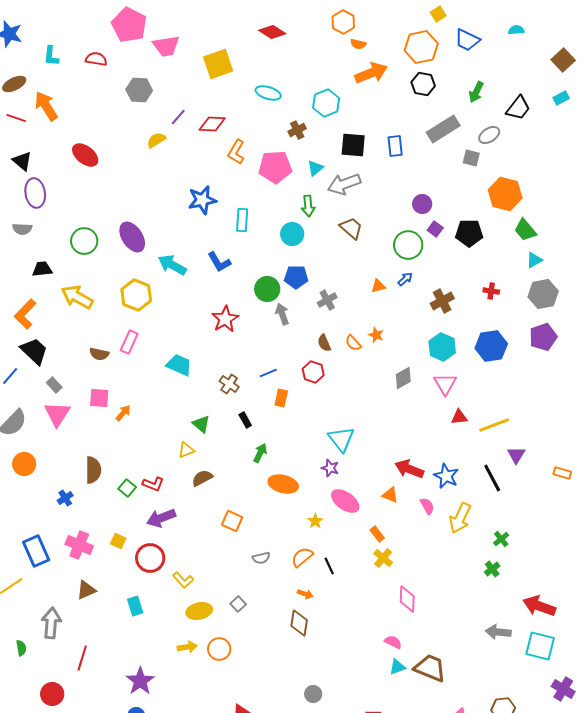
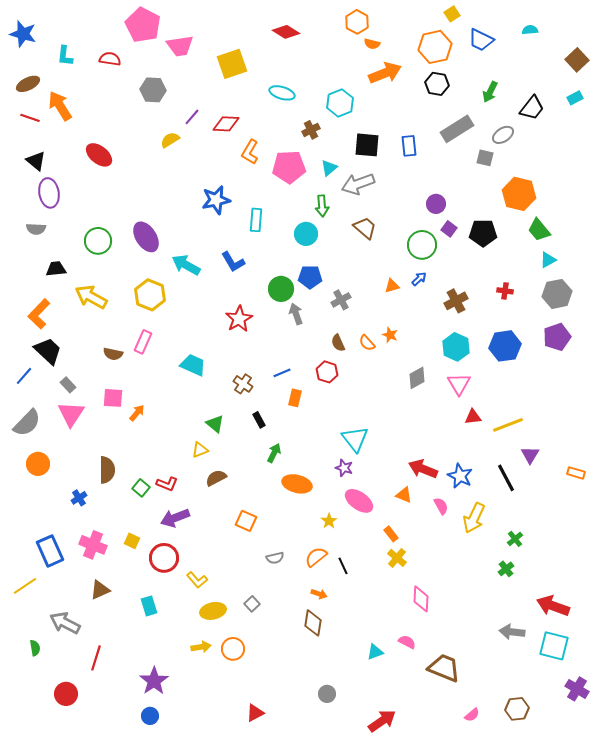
gray arrow: (51, 623) -> (65, 623), turned -68
cyan triangle: (397, 667) -> (375, 652), moved

